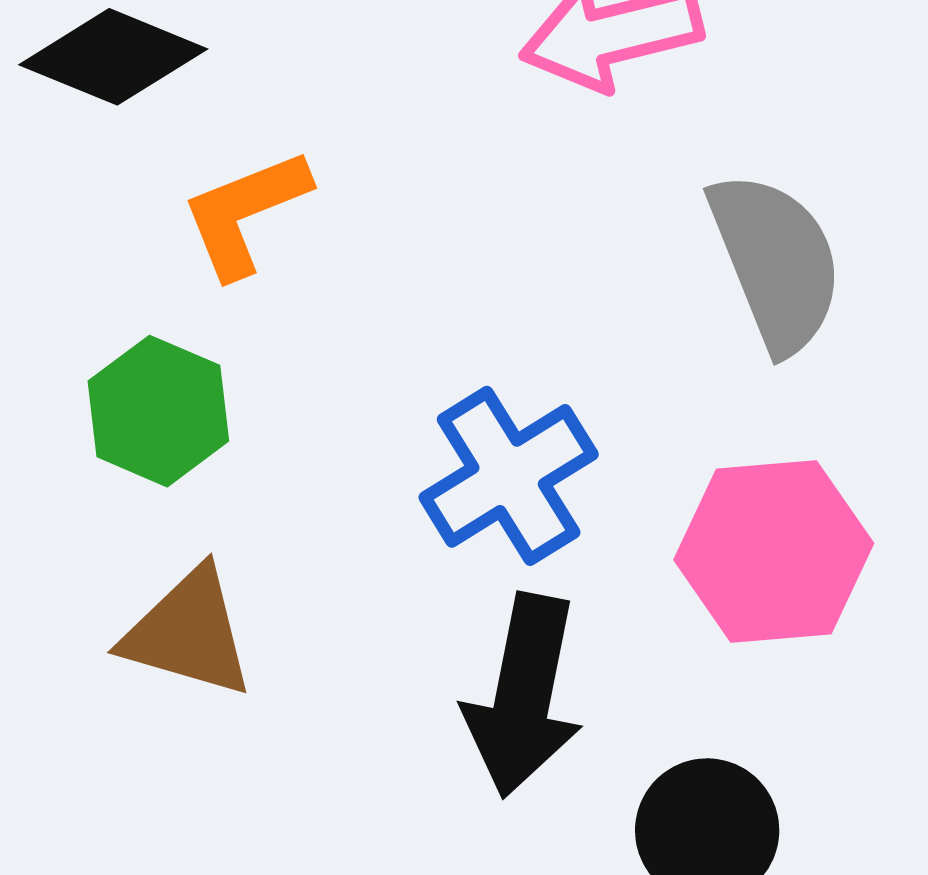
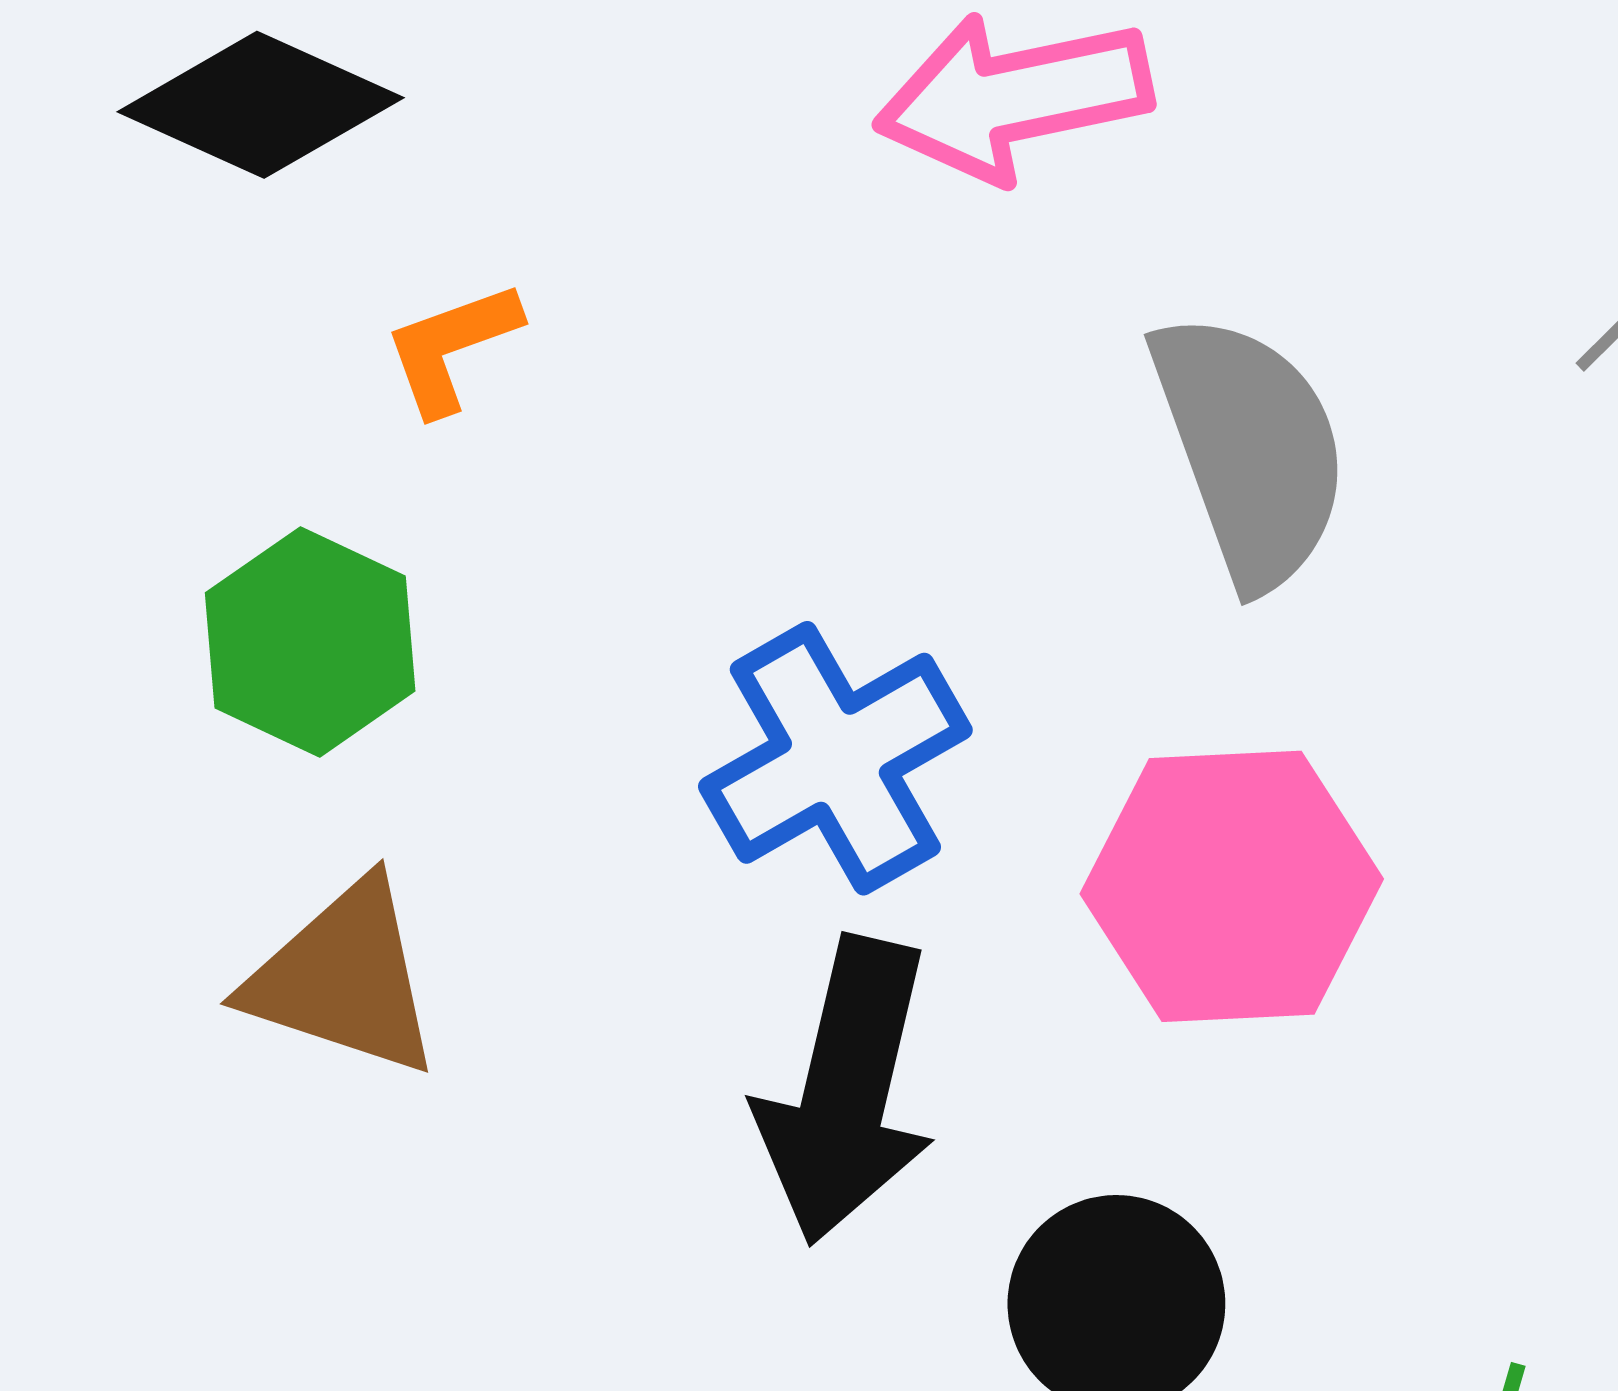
orange L-shape: (245, 213) -> (452, 347), size x0.7

